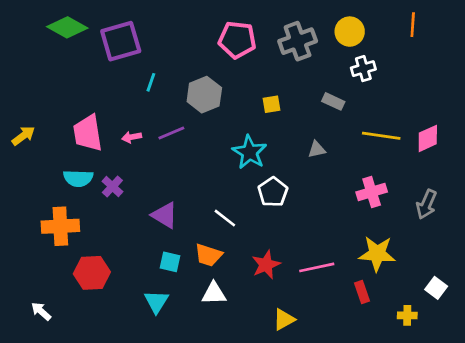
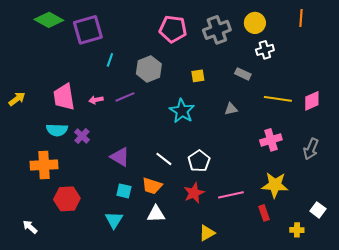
white pentagon: (273, 192) -> (199, 161), moved

